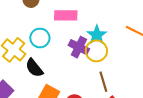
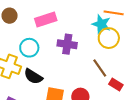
cyan star: (97, 35) -> (101, 24), moved
yellow circle: (96, 51) -> (109, 38), moved

